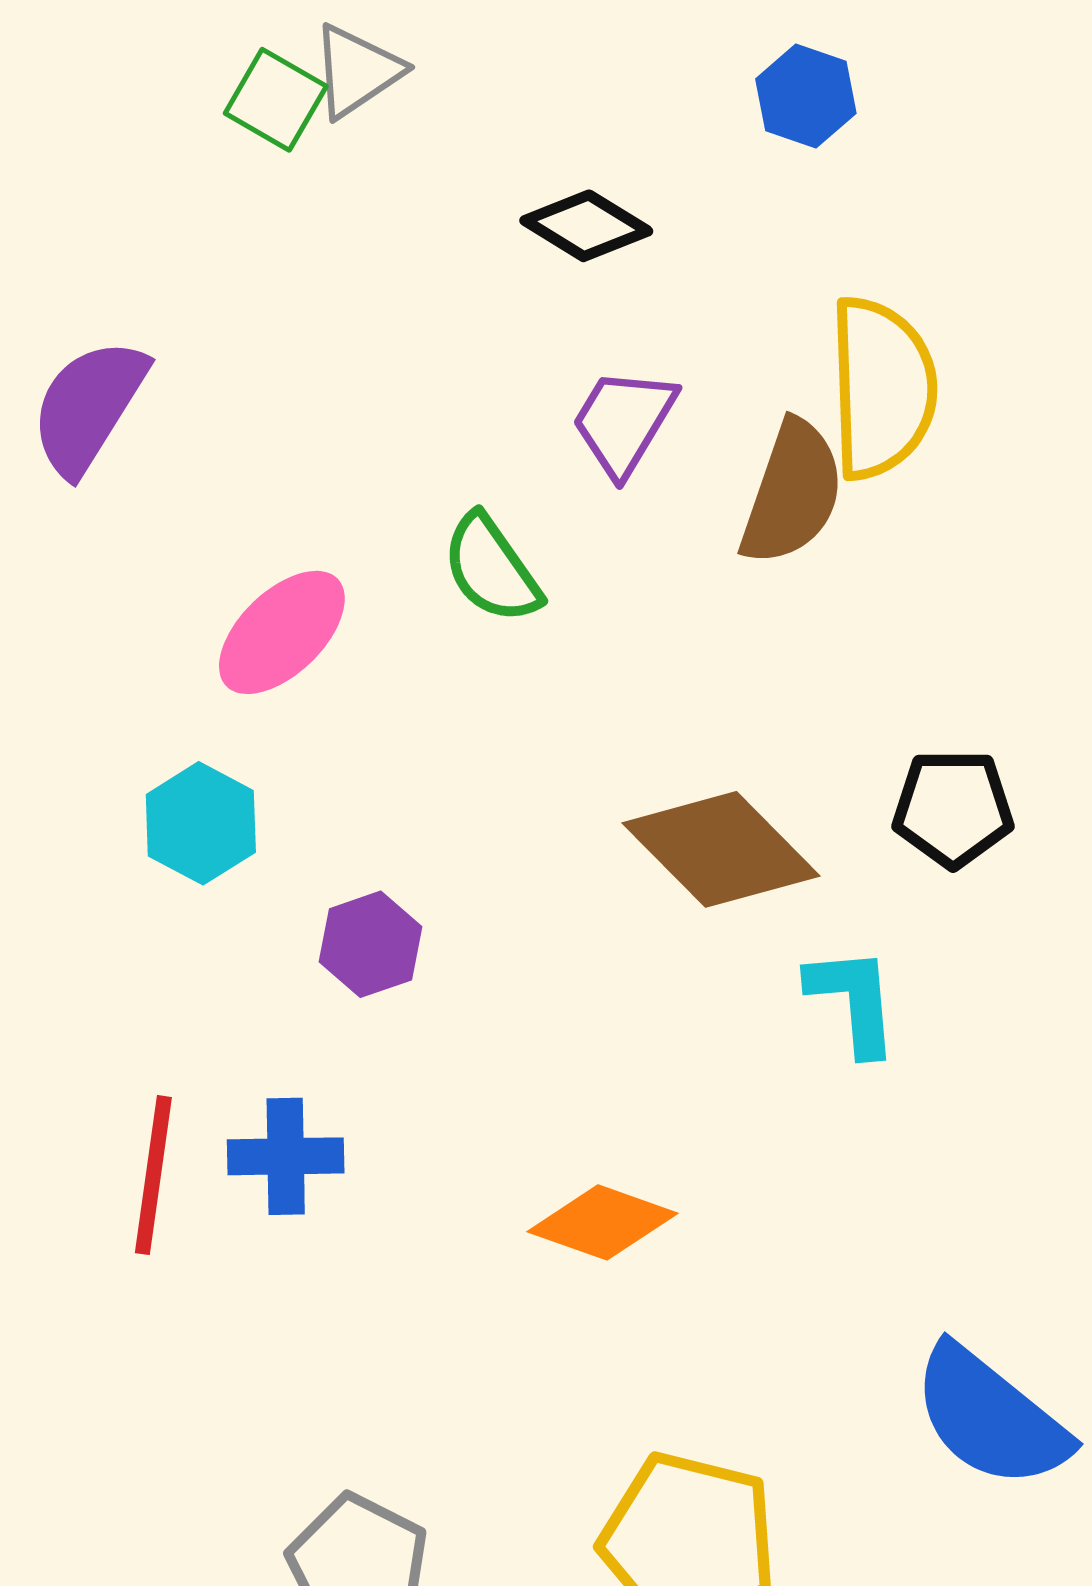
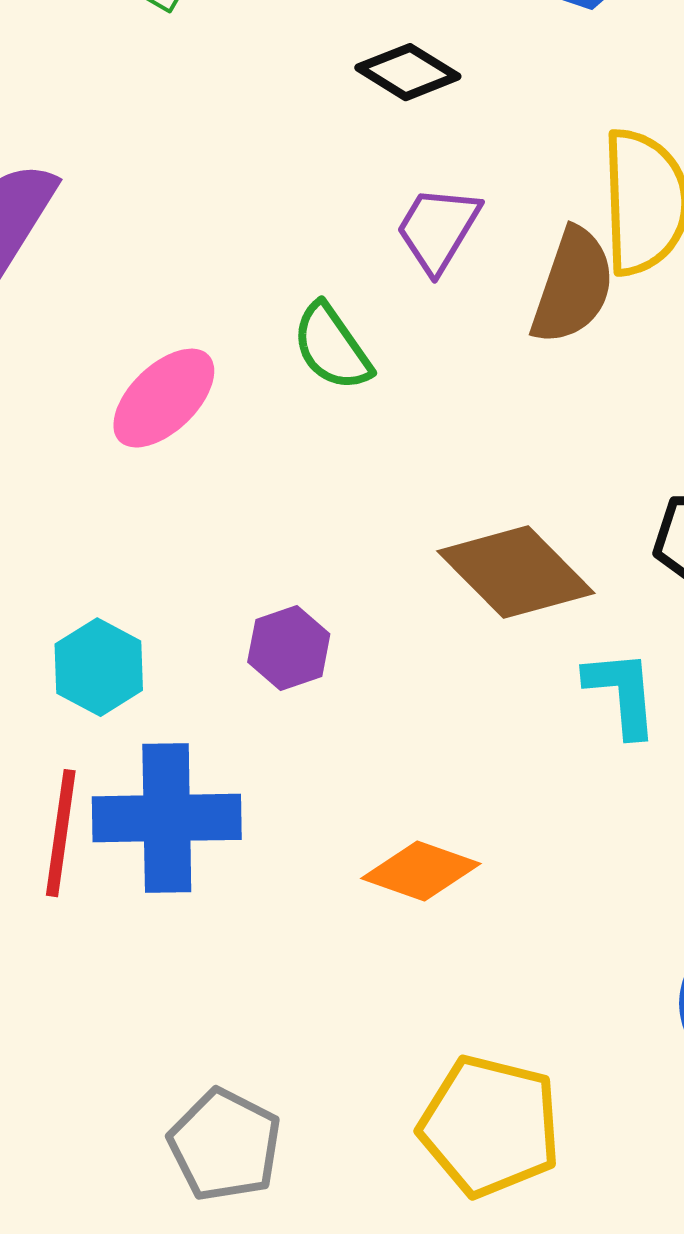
cyan hexagon: (201, 823) -> (99, 667), moved
purple hexagon: (370, 944) -> (289, 648), moved
blue cross: (286, 1156) -> (167, 818), size x1.6

